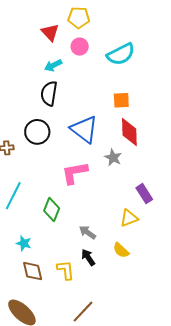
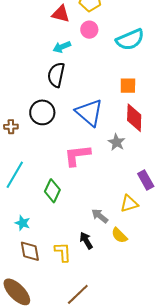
red triangle: (50, 32) -> (61, 14), turned -36
gray arrow: (87, 232) -> (100, 216), moved

